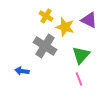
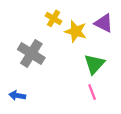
gray cross: (45, 46) -> (31, 53), moved
blue arrow: (22, 71) -> (17, 96), moved

